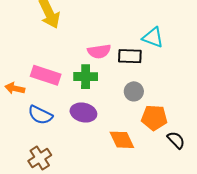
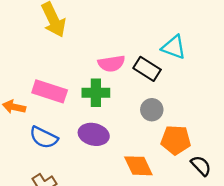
black rectangle: (130, 56) -> (147, 69), turned 30

